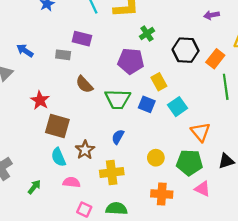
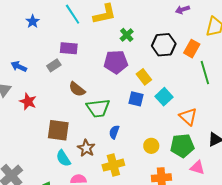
gray rectangle: (63, 55) -> (54, 65), turned -32
green trapezoid: (118, 99) -> (98, 108), moved
red star: (40, 100) -> (28, 101), moved

